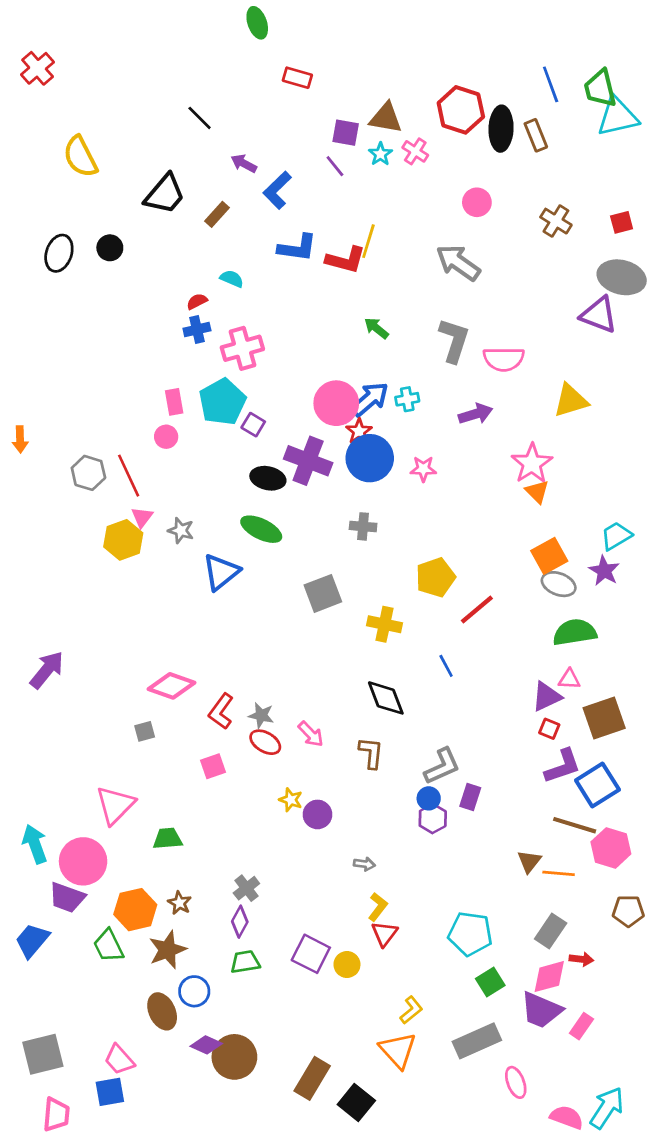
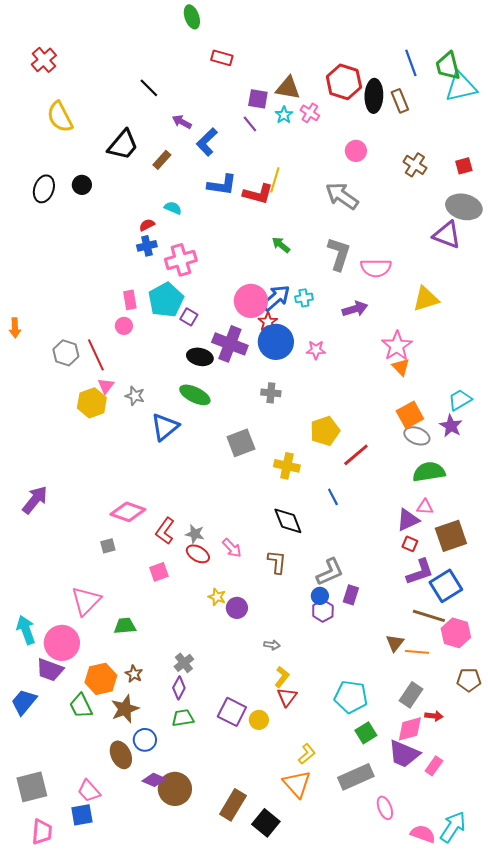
red cross: (38, 68) -> (44, 60), moved

